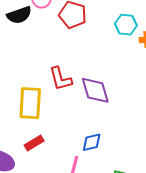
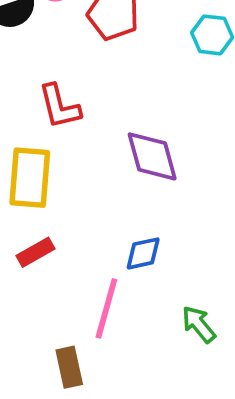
red L-shape: (60, 79) -> (59, 106), moved

